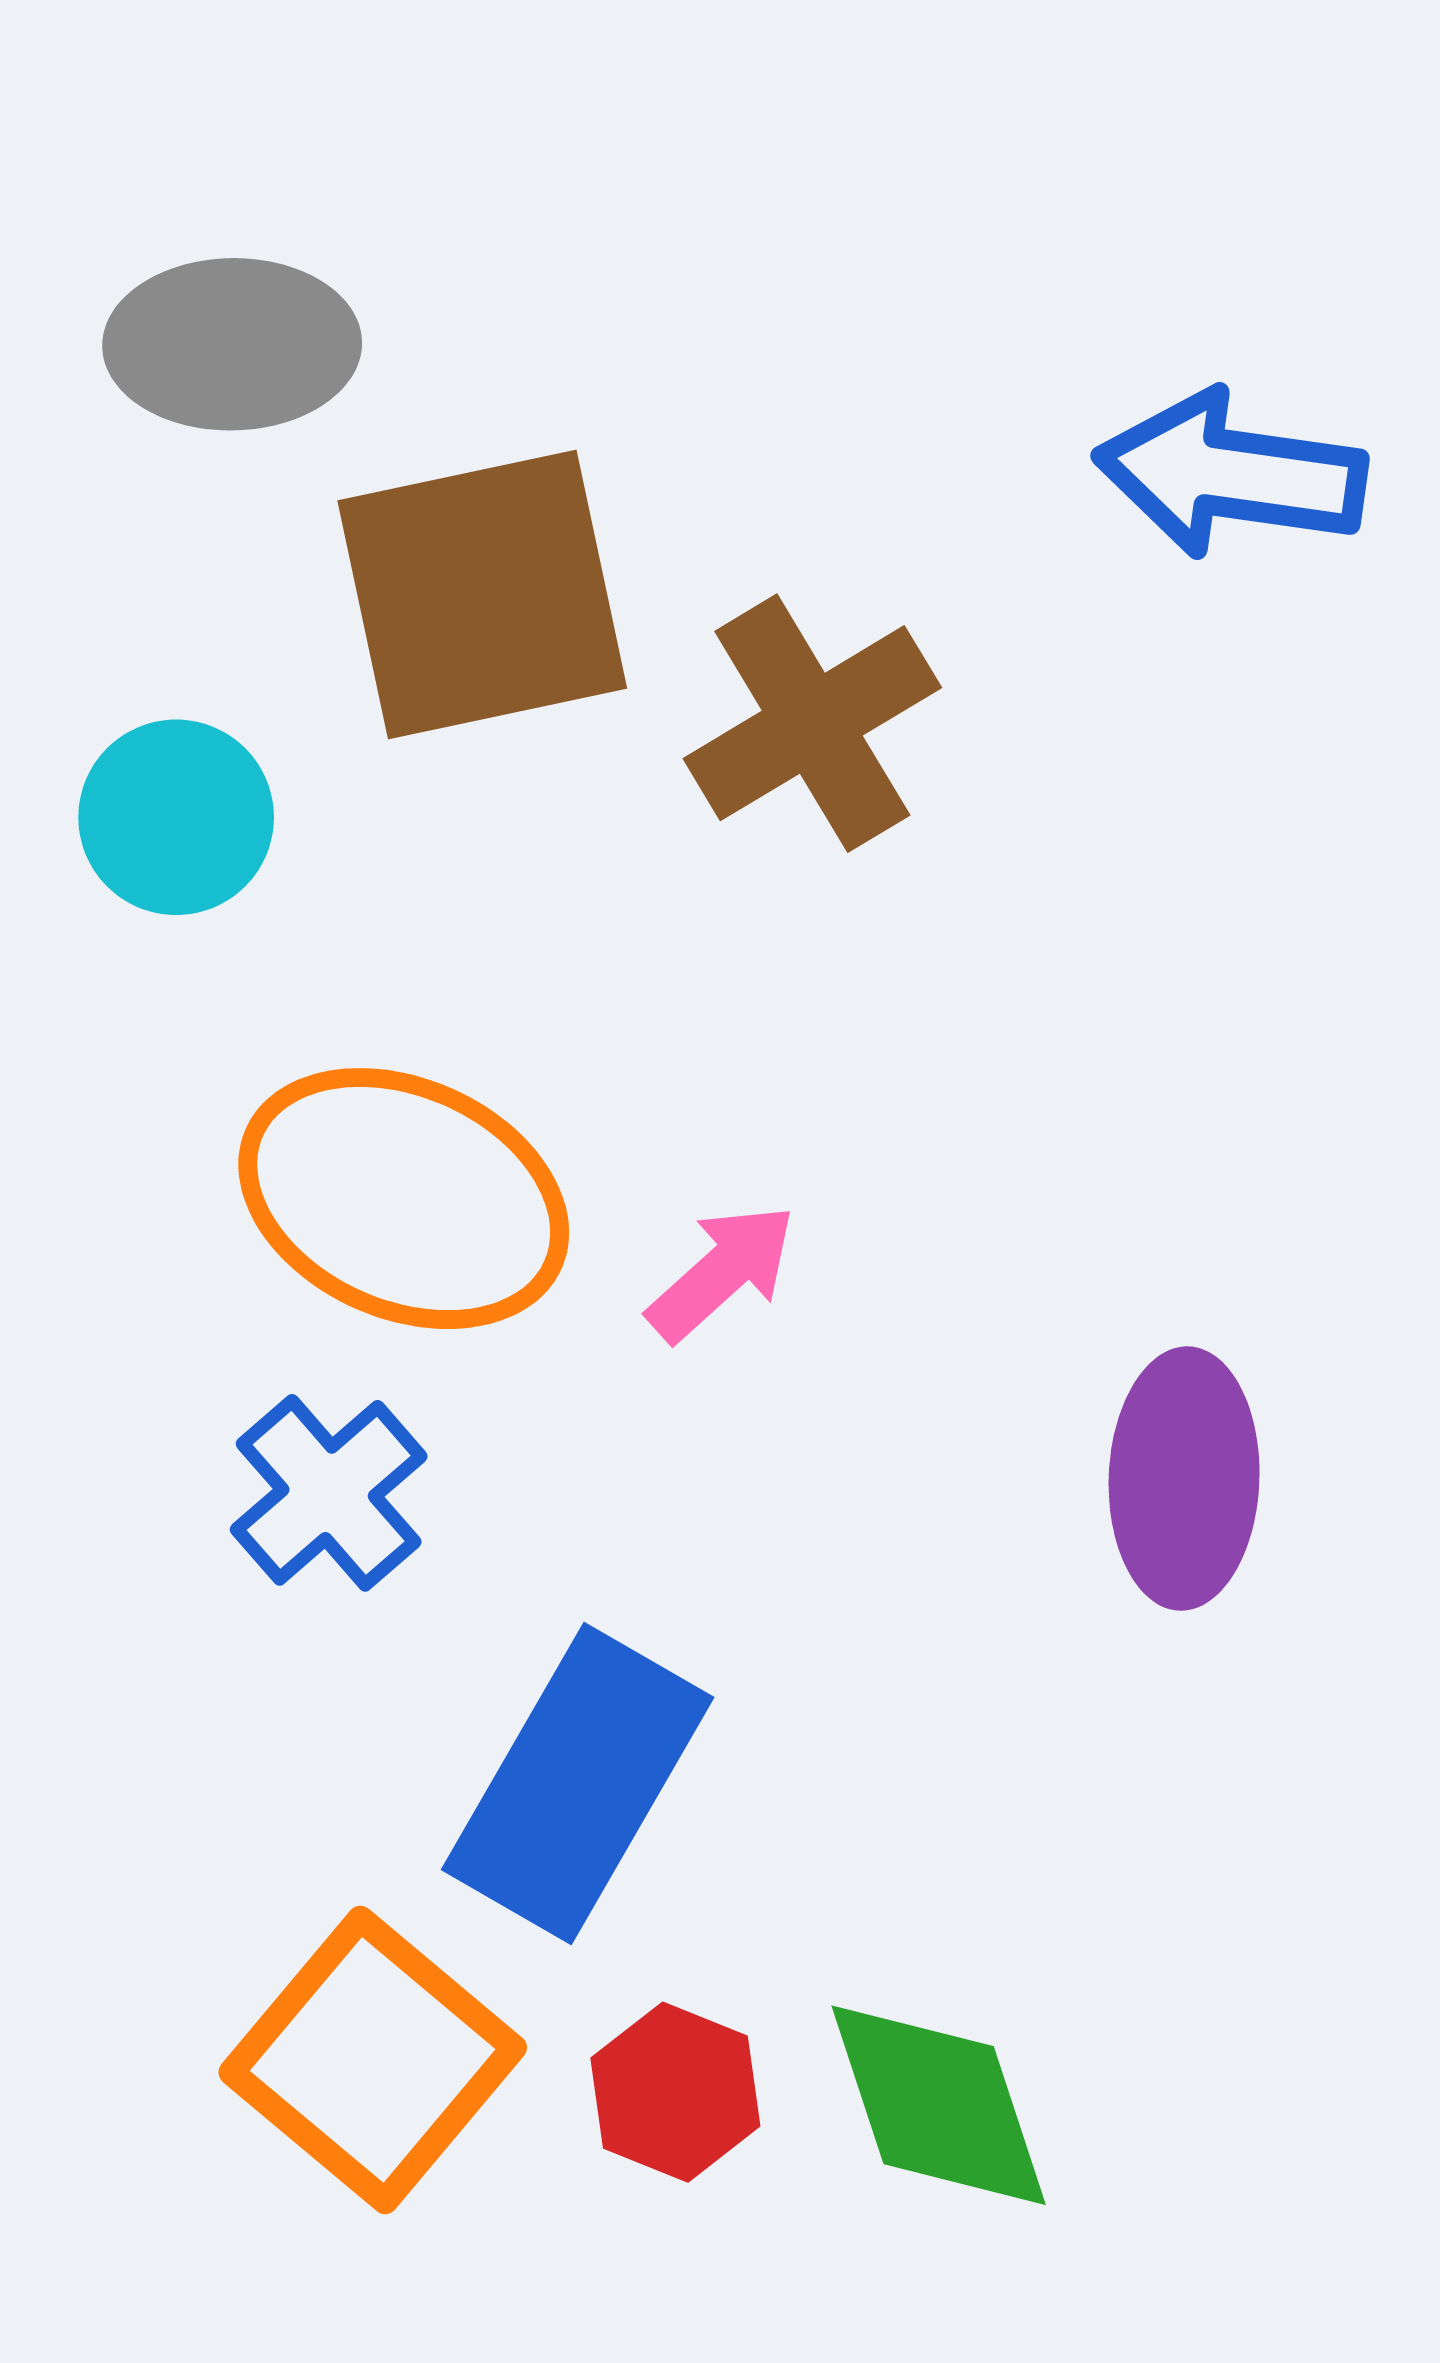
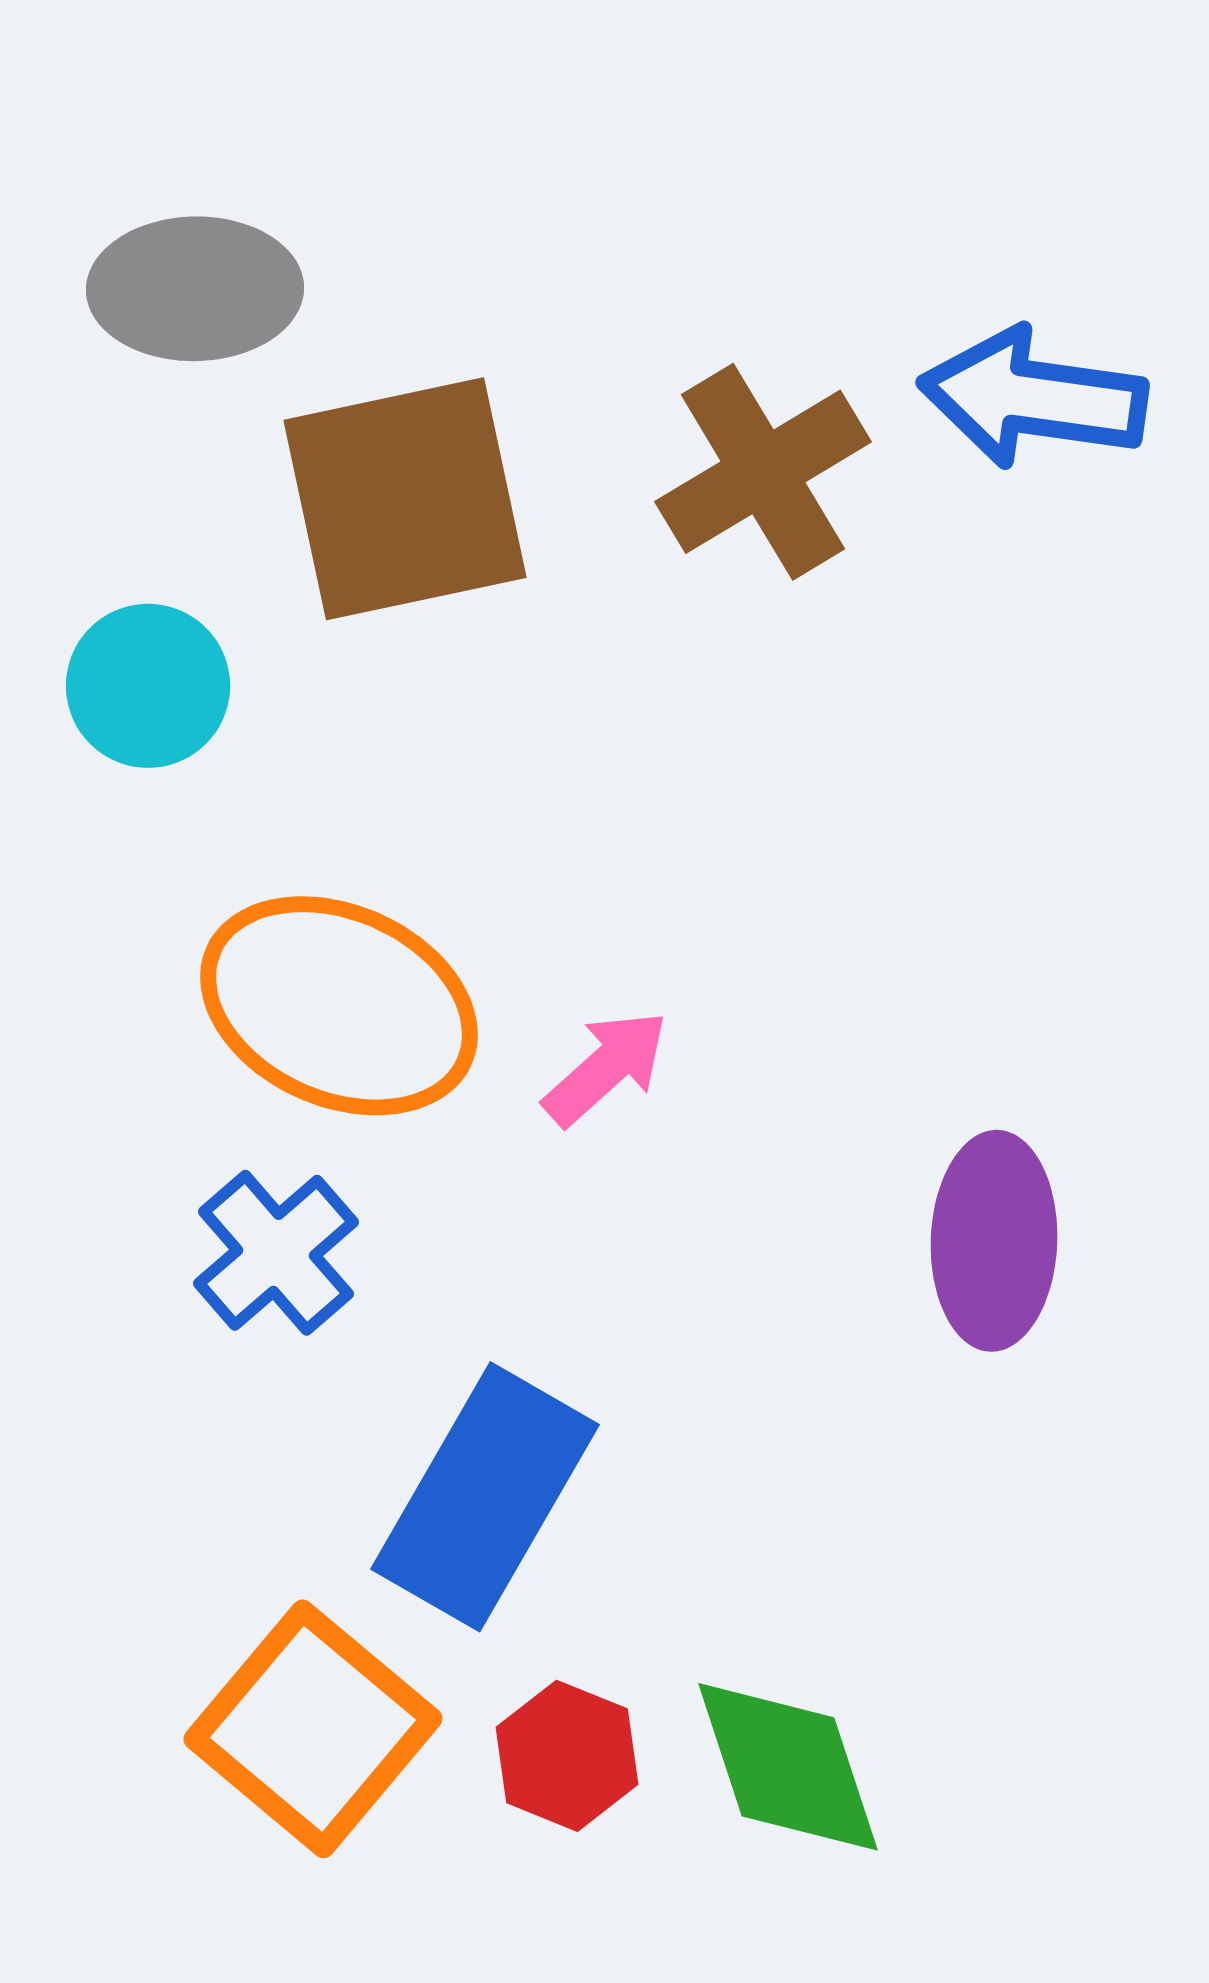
brown cross: (812, 723) -> (763, 472), moved

